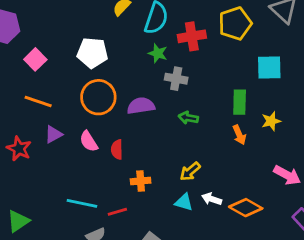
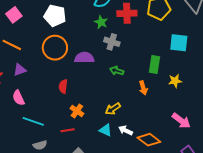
orange arrow: (239, 135) -> (143, 88), moved
pink semicircle: (89, 141) -> (18, 98), moved
orange cross: (141, 181) -> (77, 111), turned 32
red line: (117, 212) -> (68, 130), moved

